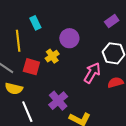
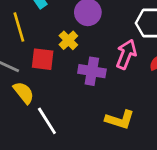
yellow semicircle: (14, 89) -> (24, 93), turned -132
purple cross: (58, 101) -> (92, 71), moved, turned -30

